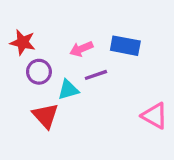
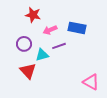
red star: (23, 42) -> (33, 15), moved
pink triangle: (155, 116) -> (91, 82), moved

